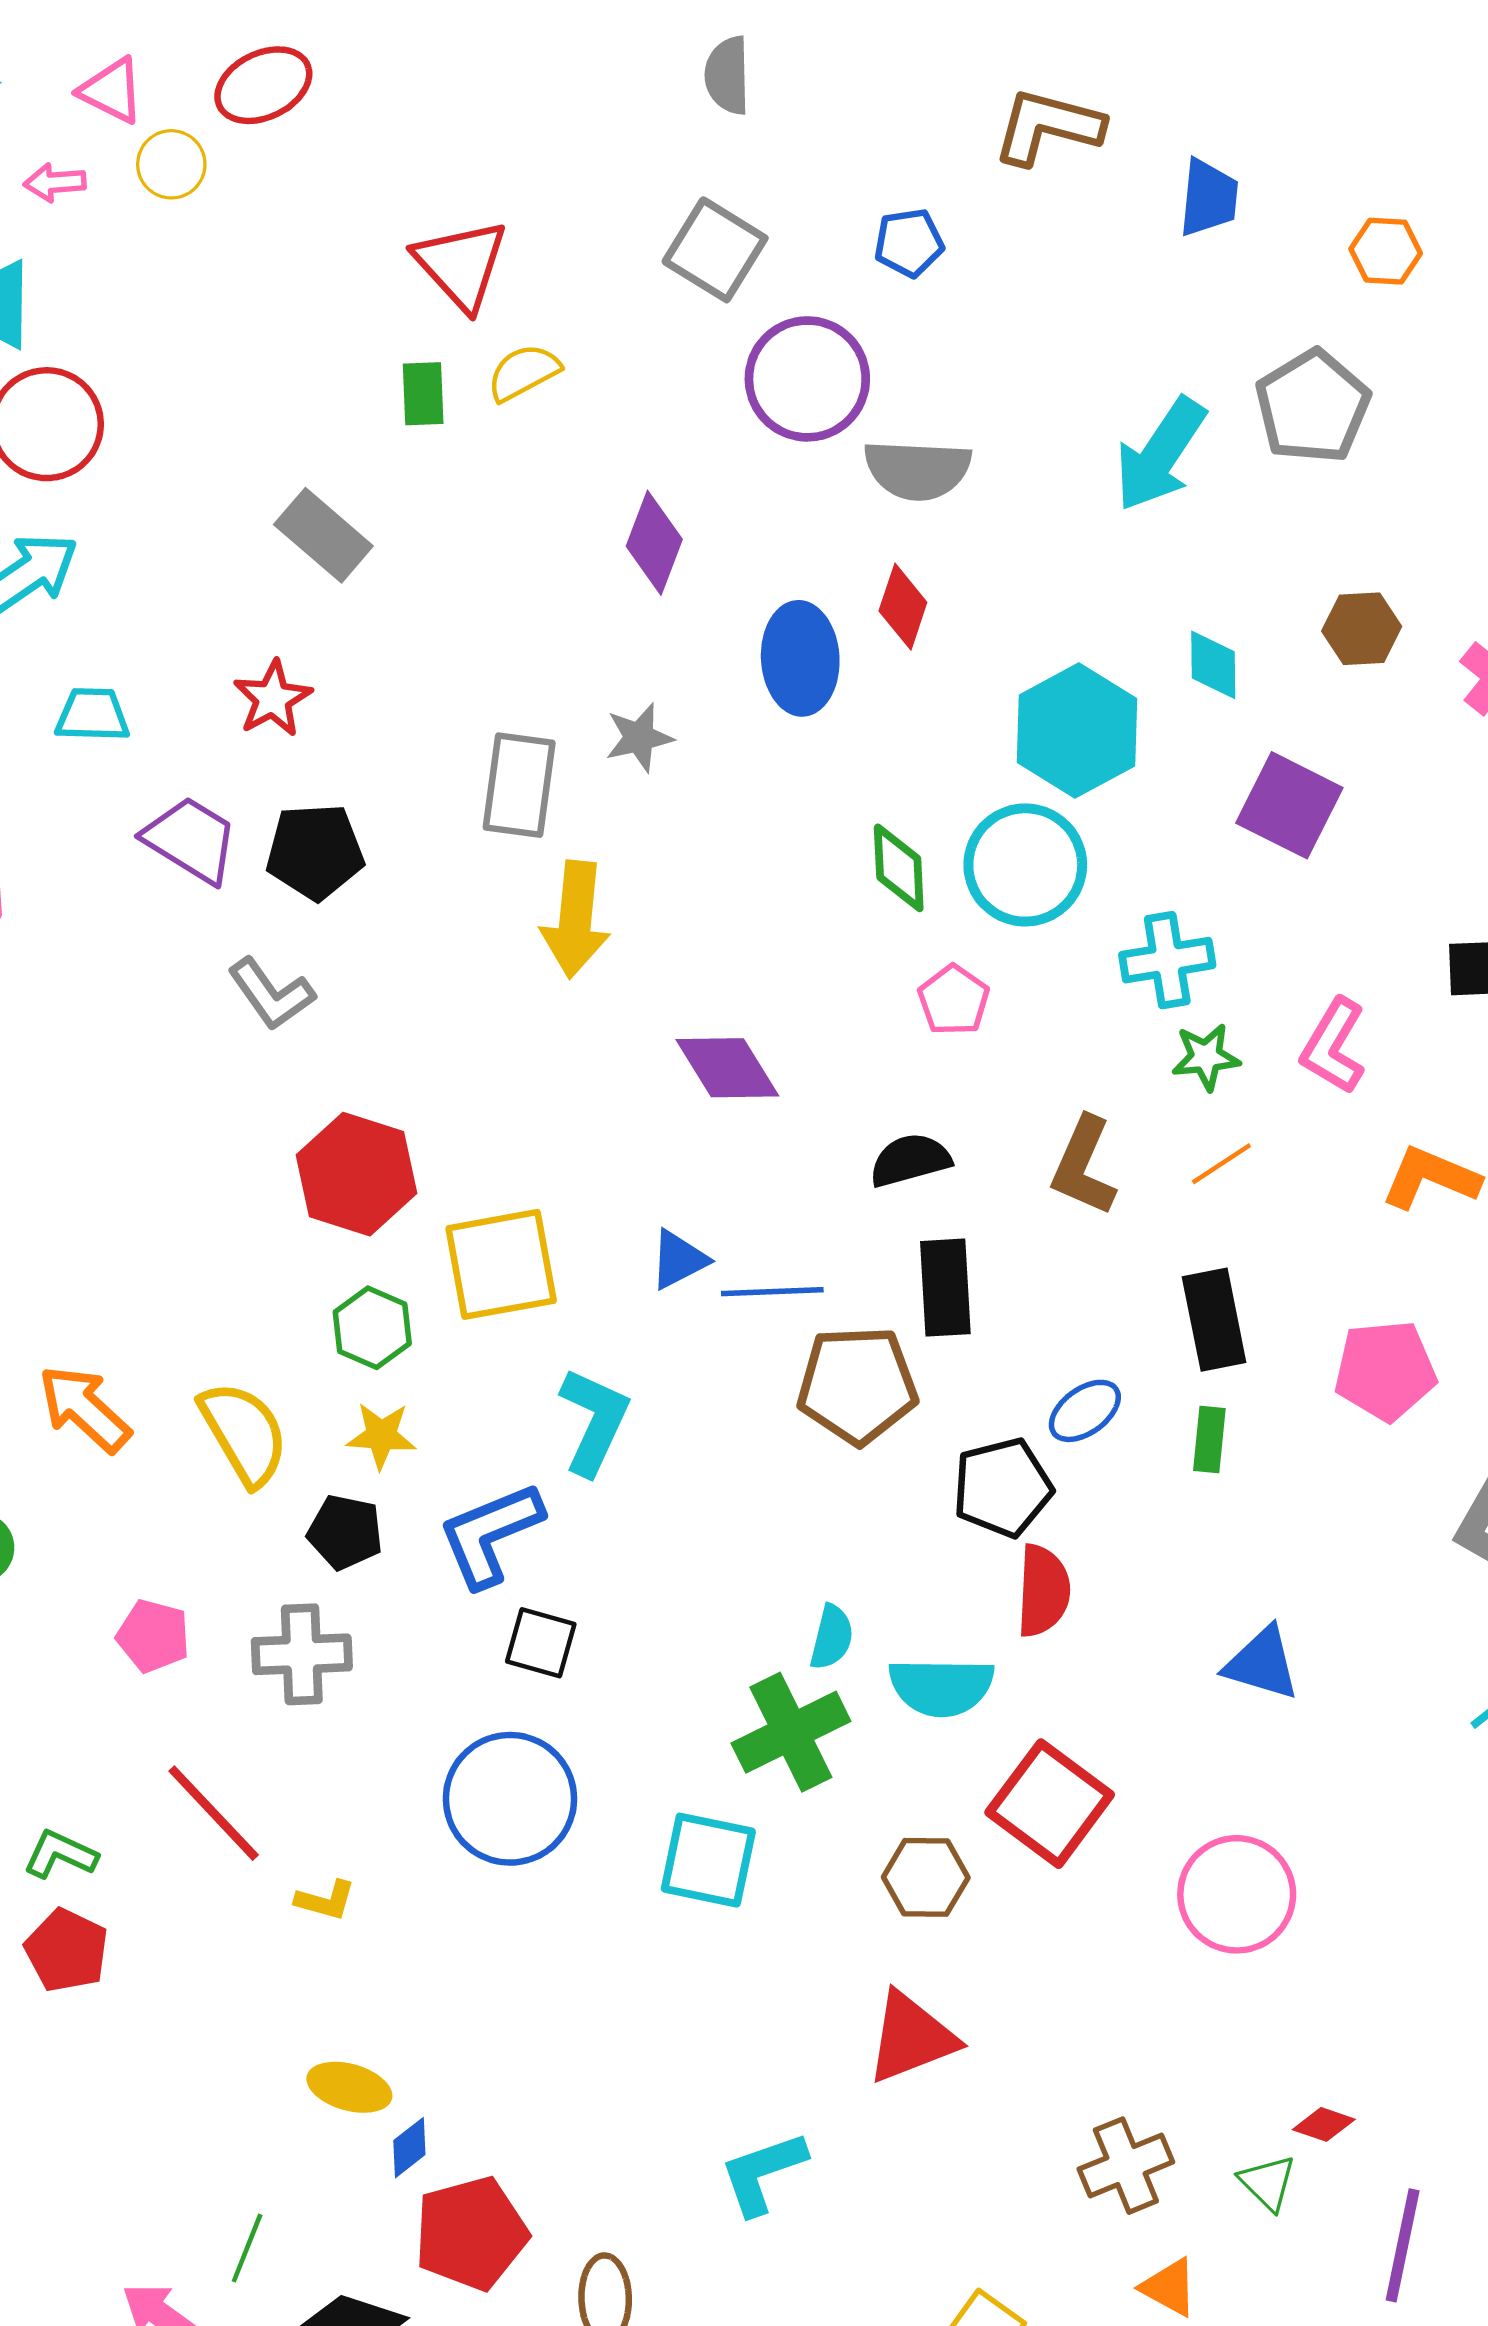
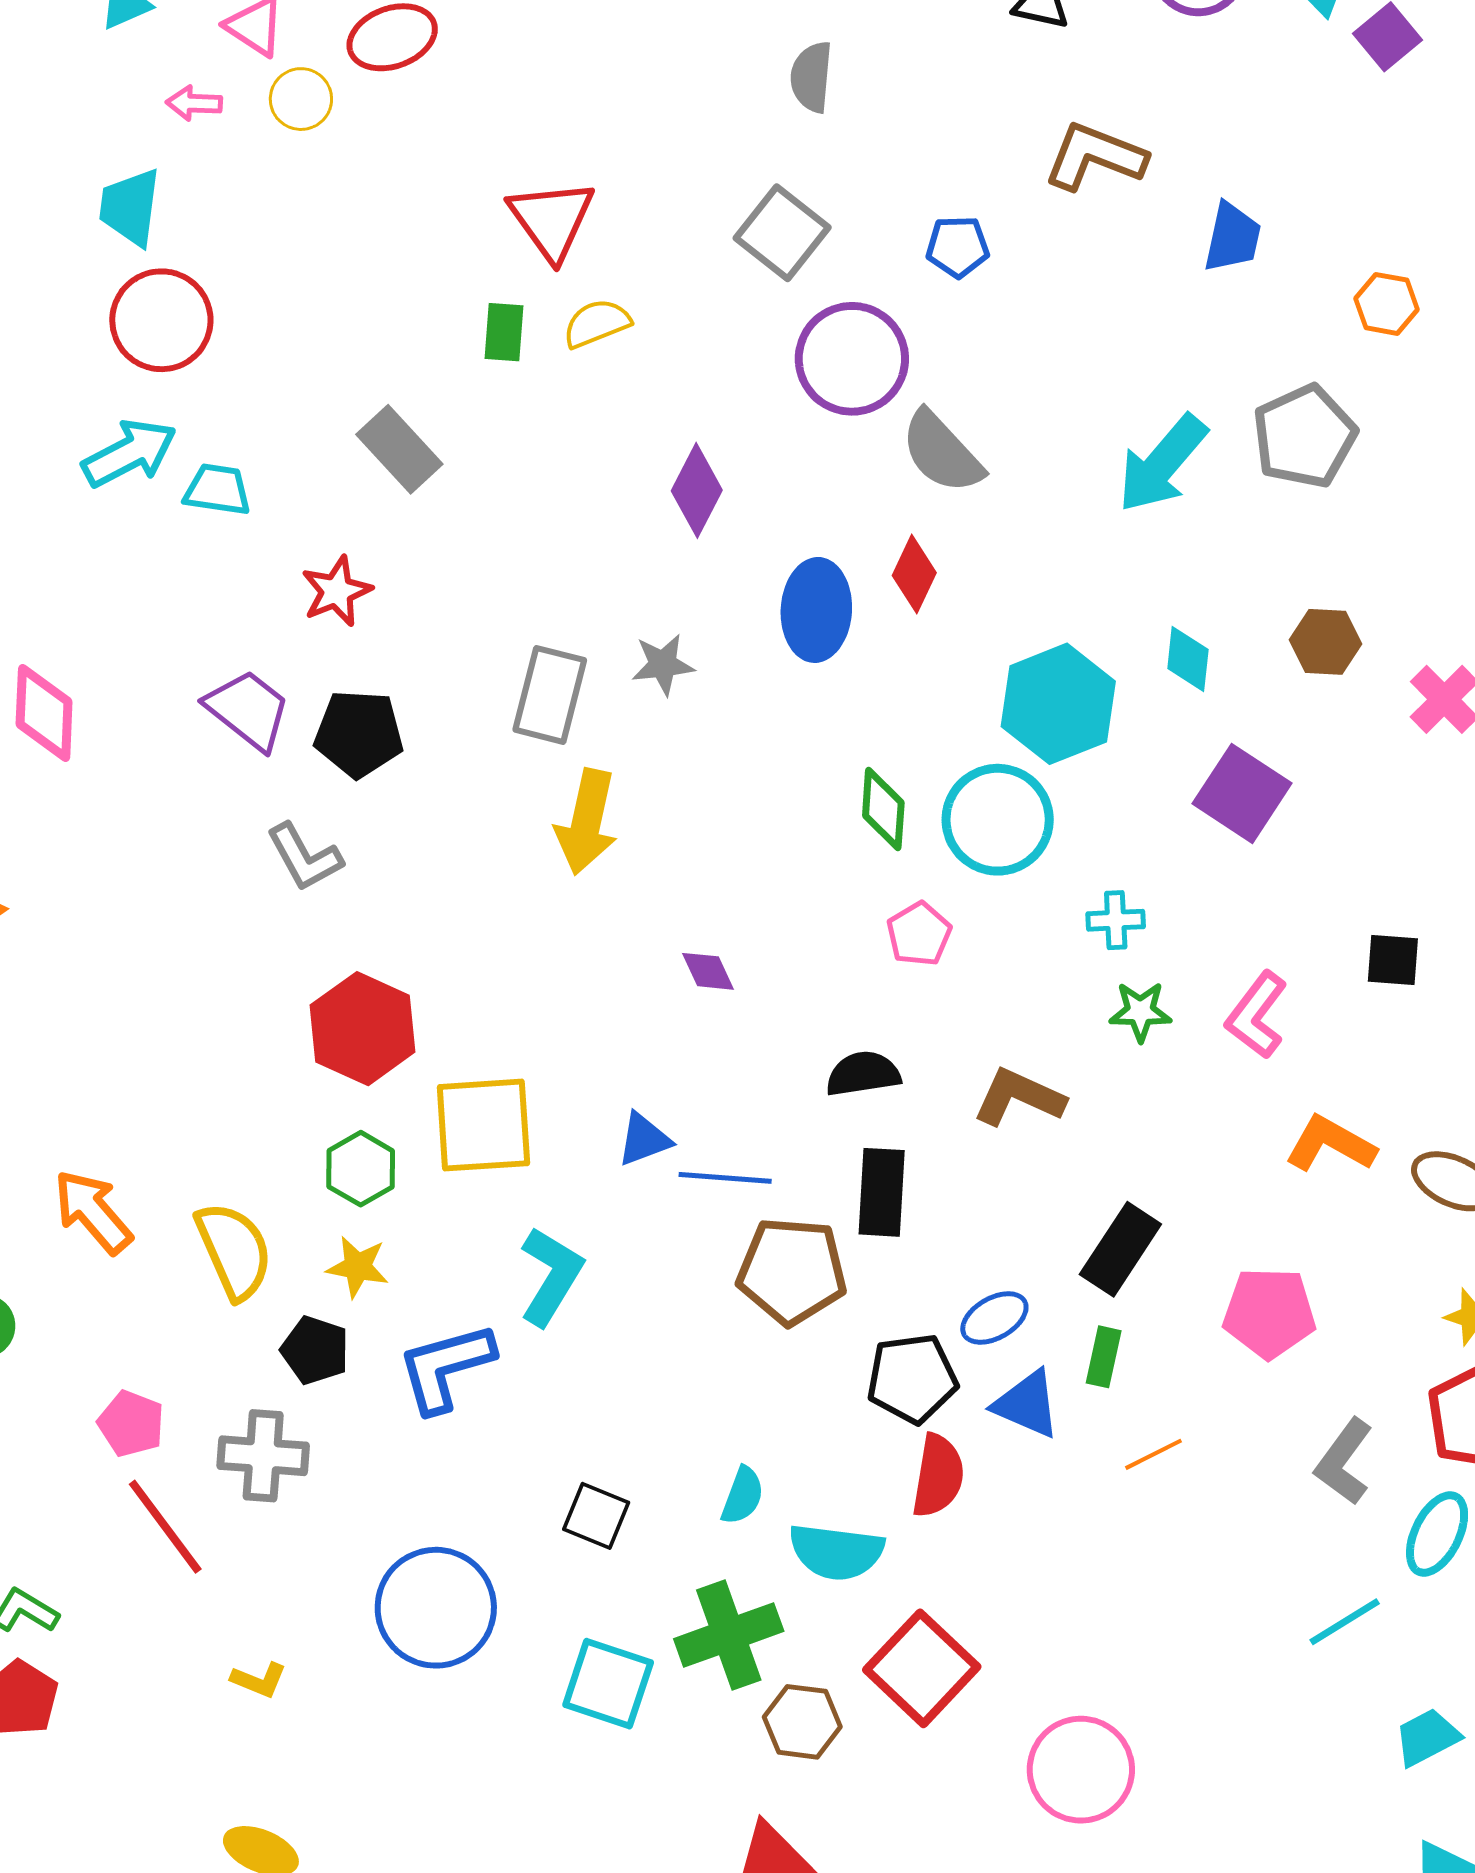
gray semicircle: (917, 470) -> (942, 452), turned 38
cyan trapezoid: (92, 715) -> (217, 490), moved
cyan cross: (1167, 960) -> (1116, 920), size x0.7
purple diamond: (727, 1068) -> (708, 971), size x0.6
orange line: (1221, 1164) -> (1154, 1454), moved
brown L-shape: (1084, 1166) -> (1019, 1097), turned 84
black rectangle: (1214, 1320) -> (1120, 1249), turned 38
black square: (541, 1643) -> (596, 1516), moved
blue triangle: (1262, 1663) -> (1027, 1404), moved
green cross: (791, 1732) -> (729, 1635), moved
red line: (214, 1813) -> (165, 1527), moved

